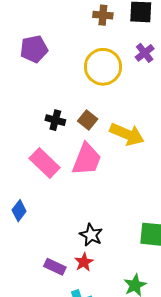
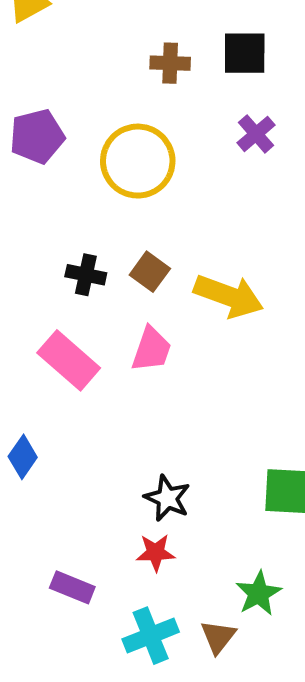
yellow circle: (103, 67) -> (138, 161), moved
pink trapezoid: (87, 159) -> (151, 349), size x0.7
red star: (84, 262) -> (156, 553), turned 30
purple rectangle: (55, 267) -> (72, 587), moved

